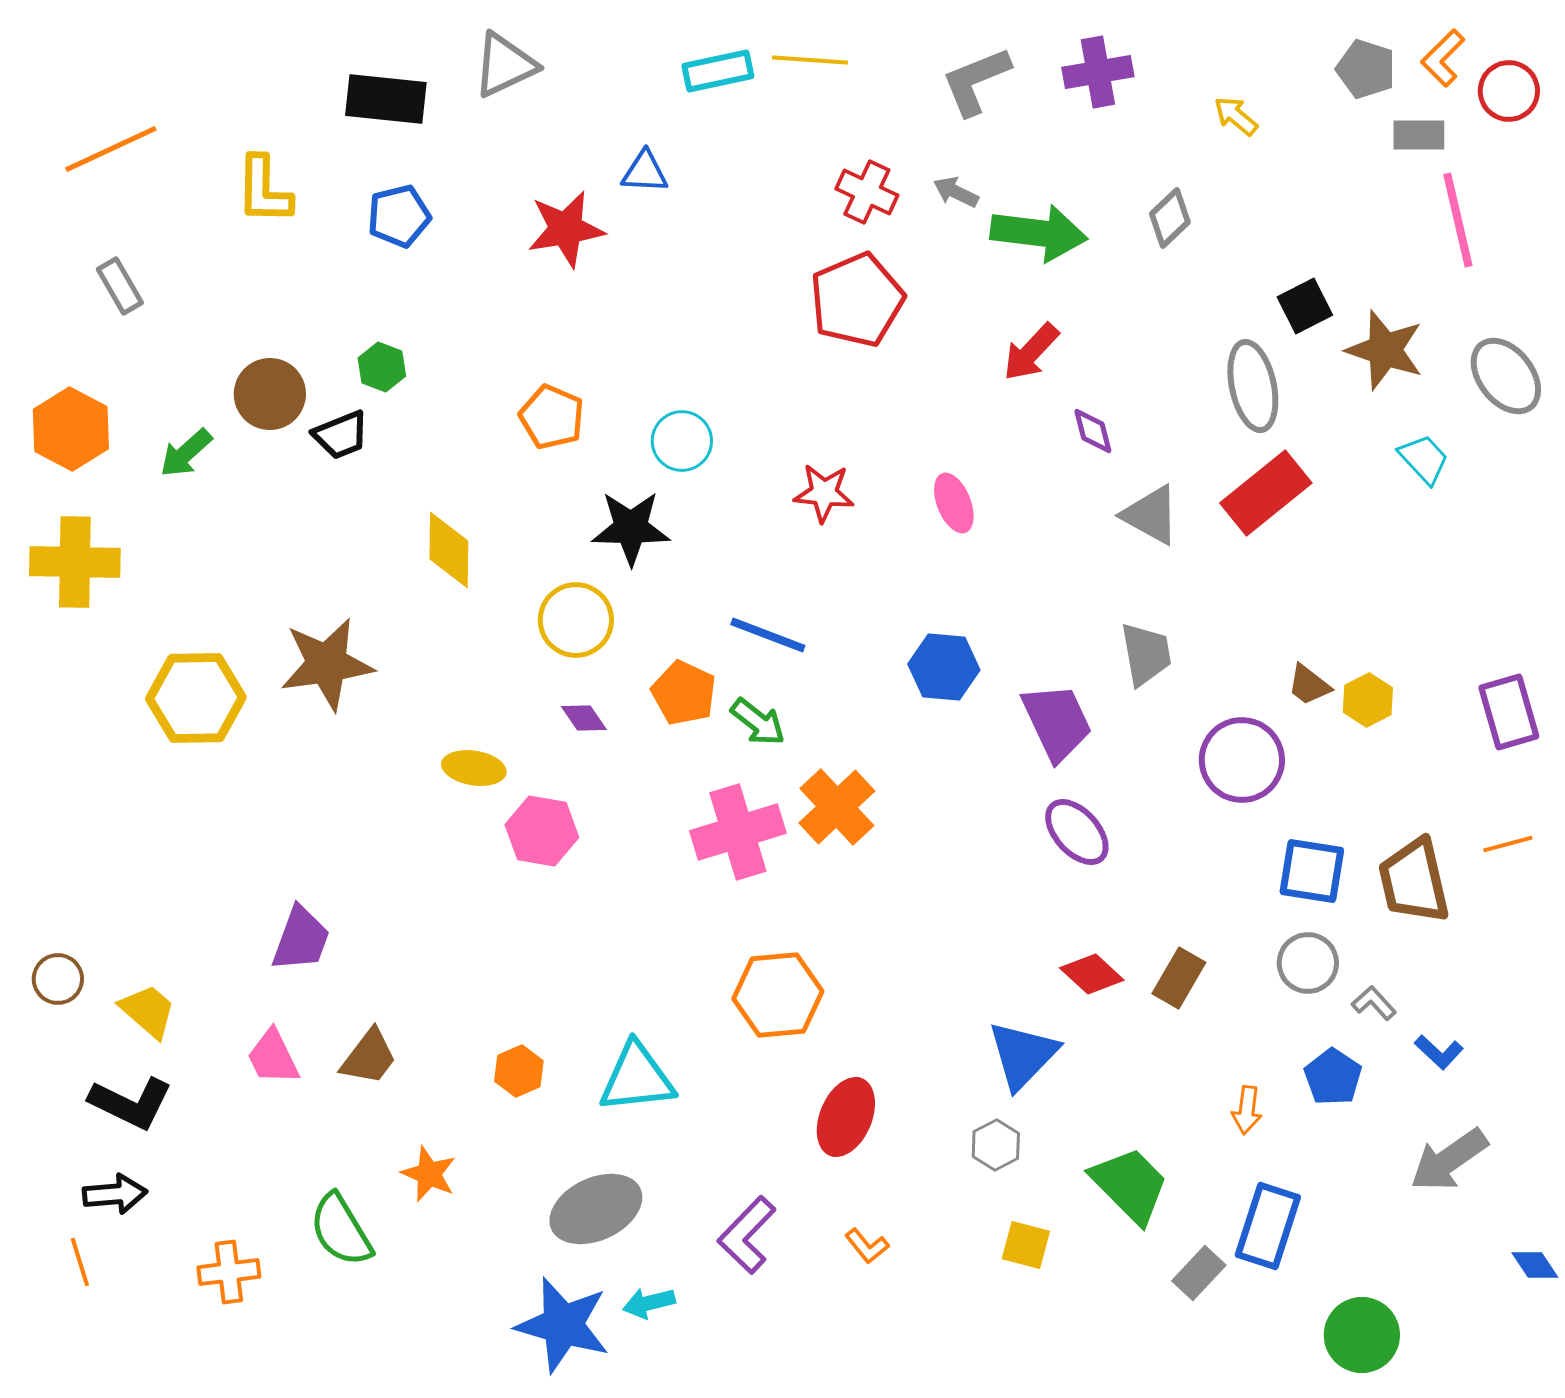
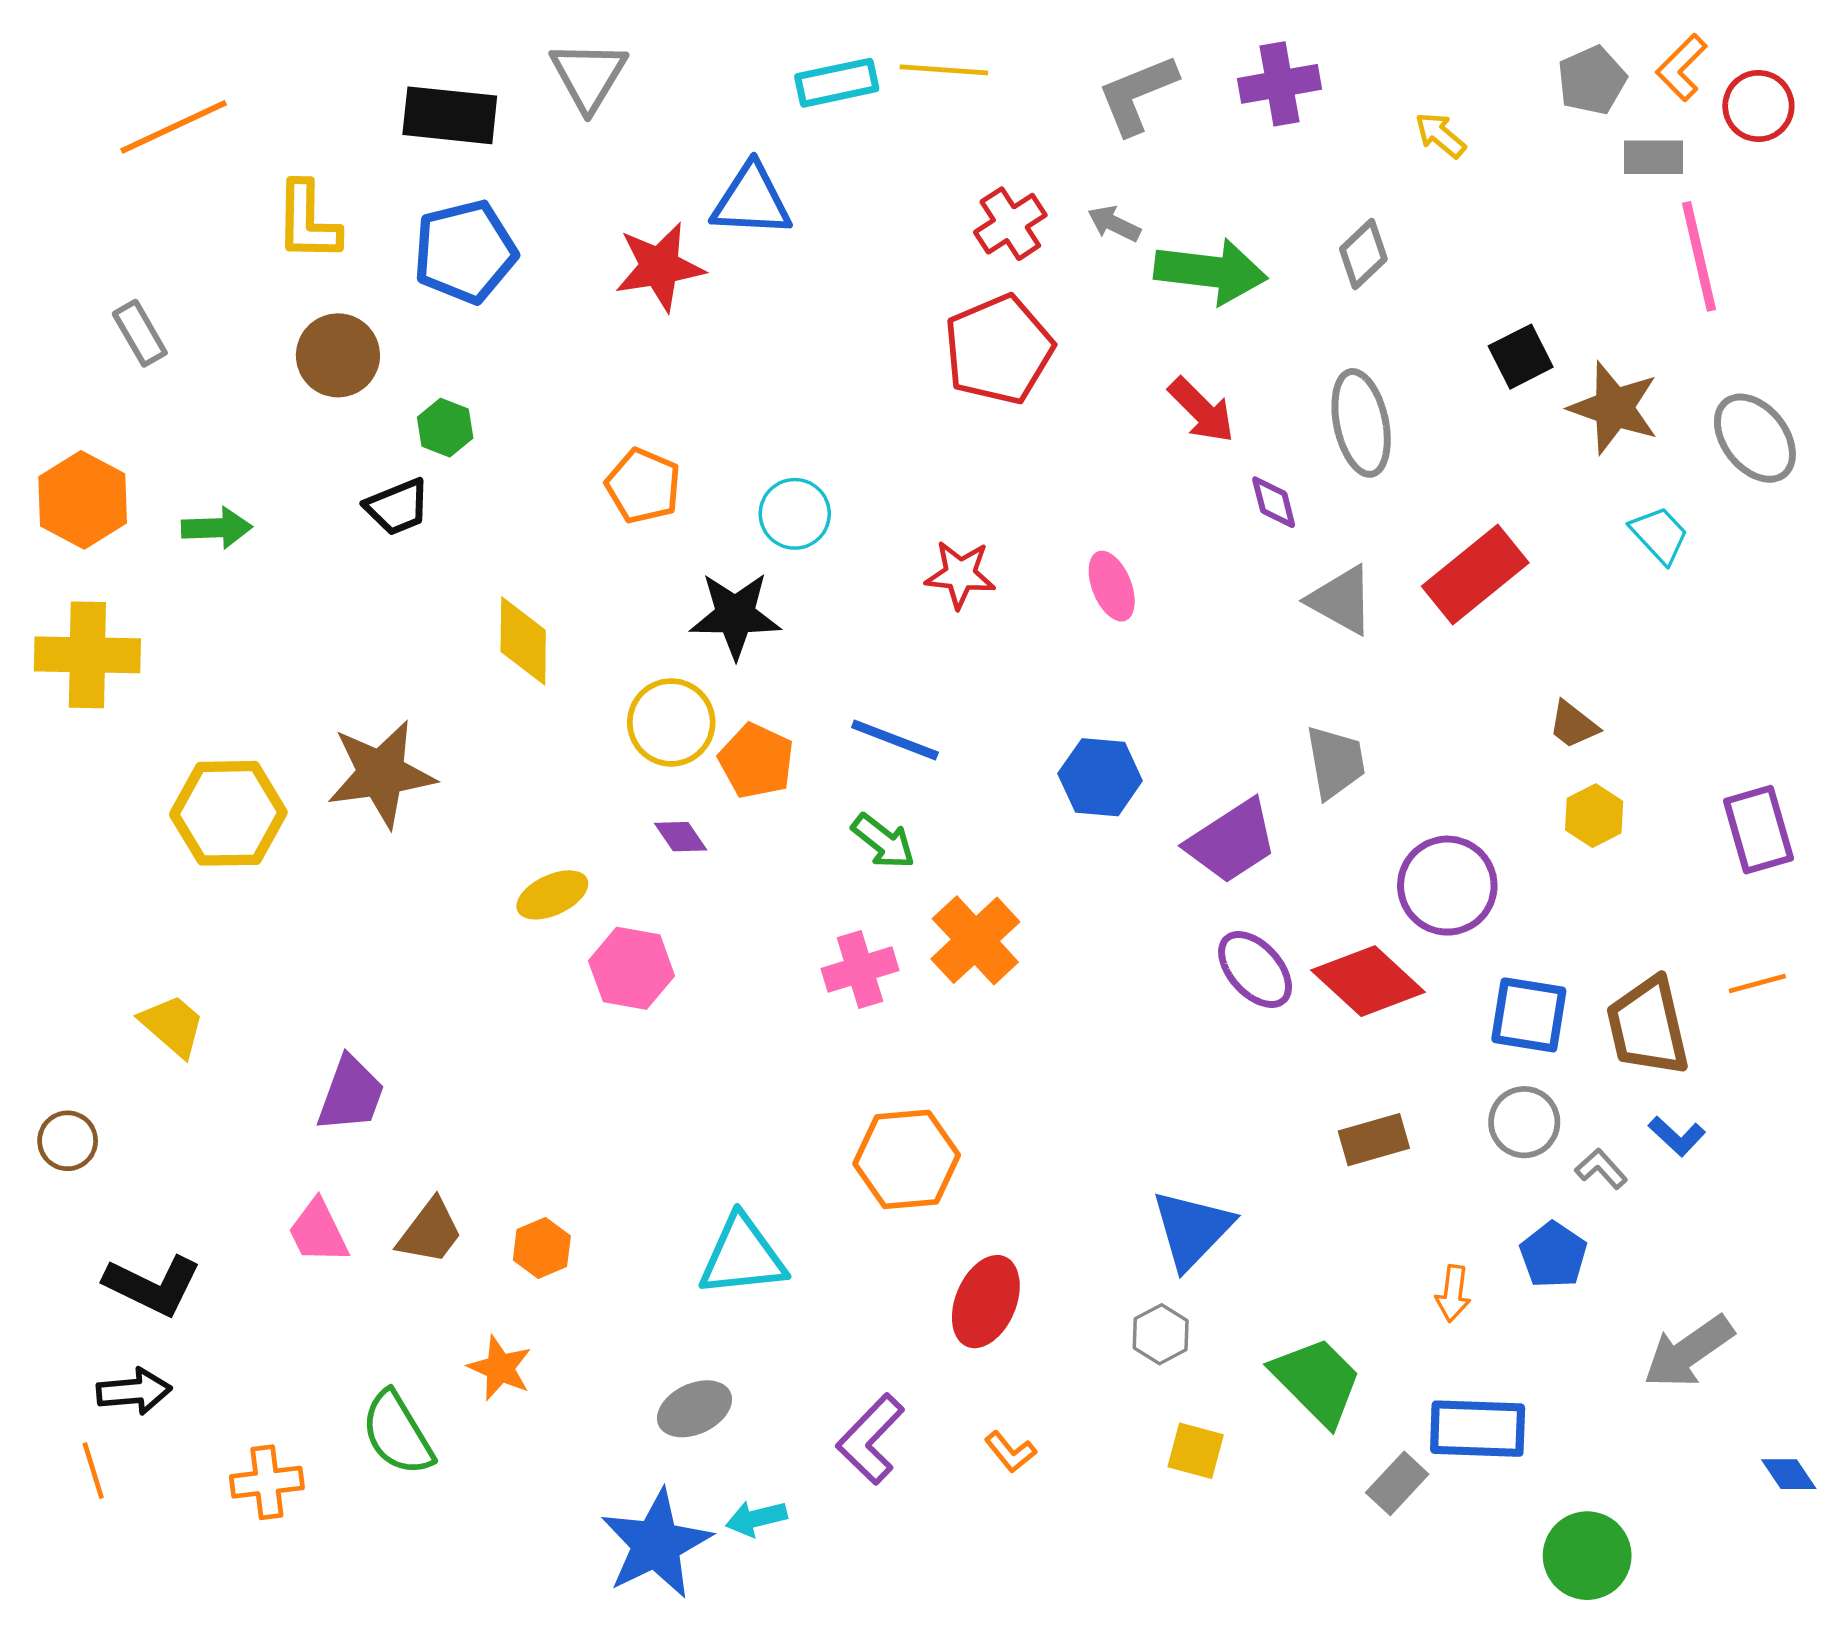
gray triangle: (505, 65) -> (588, 76), turned -34
gray pentagon: (1366, 69) -> (1592, 80), turned 30
orange line: (111, 149) -> (174, 127), moved
blue triangle: (645, 172) -> (752, 200), size x1.5
red cross: (867, 192) -> (1010, 224), turned 32
blue pentagon: (399, 216) -> (465, 252), size x1.4
red arrow: (1031, 352) -> (1201, 410), turned -88
gray ellipse: (1253, 386) -> (1361, 423), moved
brown circle: (270, 394) -> (338, 355), moved
green arrow: (186, 453) -> (217, 528), turned -140
brown trapezoid: (1309, 685) -> (1573, 725), moved
orange pentagon: (684, 693) -> (756, 761), moved
purple trapezoid: (1057, 722) -> (1232, 841), turned 82
yellow ellipse: (474, 768) -> (552, 895), turned -34
pink cross: (738, 832) -> (860, 969), size x0.7
red diamond: (1092, 974) -> (1368, 981), moved, size x1.5
brown rectangle: (1179, 978) -> (1374, 1140), turned 44
yellow trapezoid: (148, 1011) -> (172, 1025), moved
blue L-shape: (1439, 1052) -> (1677, 1136), moved
orange hexagon: (519, 1071) -> (542, 1248), moved
gray ellipse: (596, 1209) -> (695, 1409), size x0.7
blue rectangle: (1268, 1226) -> (1478, 1429), turned 74
blue star: (563, 1325) -> (656, 1544), turned 30

